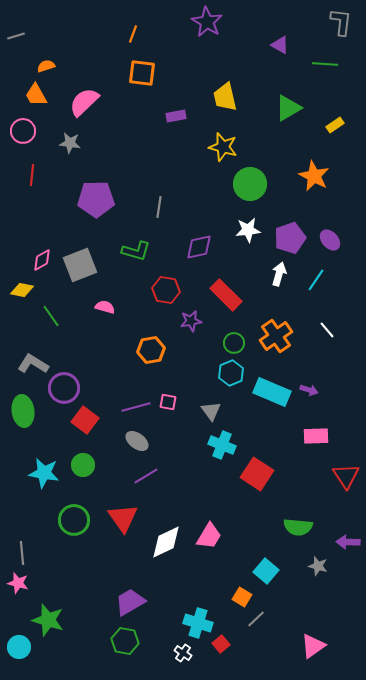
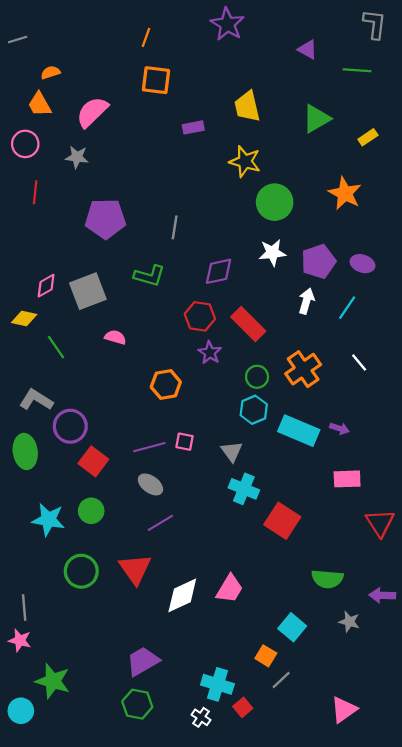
purple ellipse: (330, 240) -> (362, 264), turned -30
red hexagon: (166, 290) -> (200, 316), moved
purple star: (191, 321) -> (210, 353), turned -30

